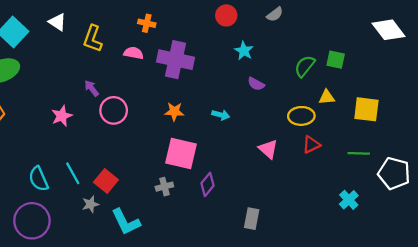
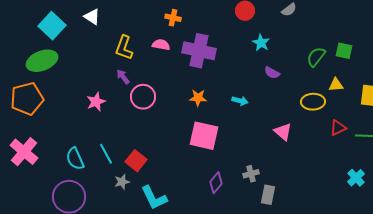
yellow L-shape: (93, 39) -> (124, 48), moved
red triangle: (311, 145) -> (338, 128), moved
purple diamond: (207, 184) -> (216, 183), moved
gray cross: (164, 187) -> (251, 174), moved

